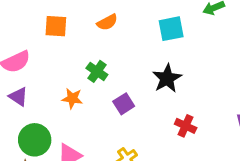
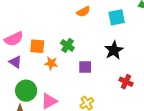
orange semicircle: (107, 22) -> (83, 12), moved
orange square: (56, 26) -> (37, 46), moved
purple square: (124, 104) -> (85, 67), turned 32

